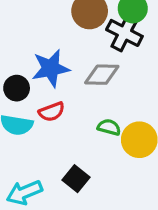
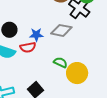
blue star: (51, 68) -> (36, 35), moved, size x0.6

